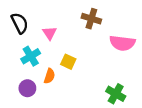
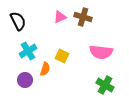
pink triangle: (49, 33) -> (60, 17), moved, turned 40
pink semicircle: (122, 43) -> (101, 52), moved

